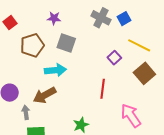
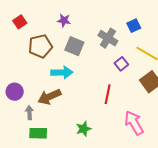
gray cross: (101, 18) -> (108, 38), moved

